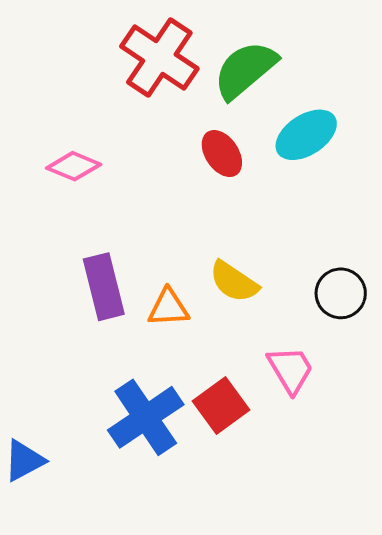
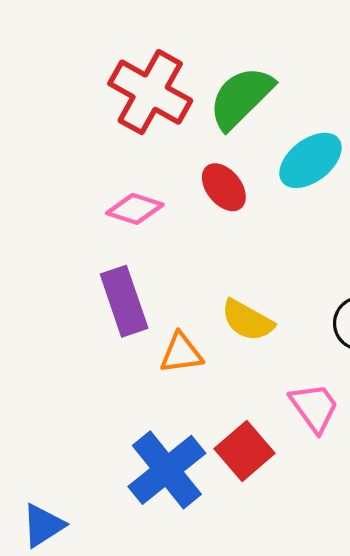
pink diamond: (74, 166) -> (135, 209), moved
purple rectangle: (104, 287) -> (124, 301), moved

